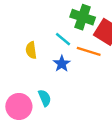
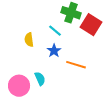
orange line: (89, 51) -> (76, 65), moved

